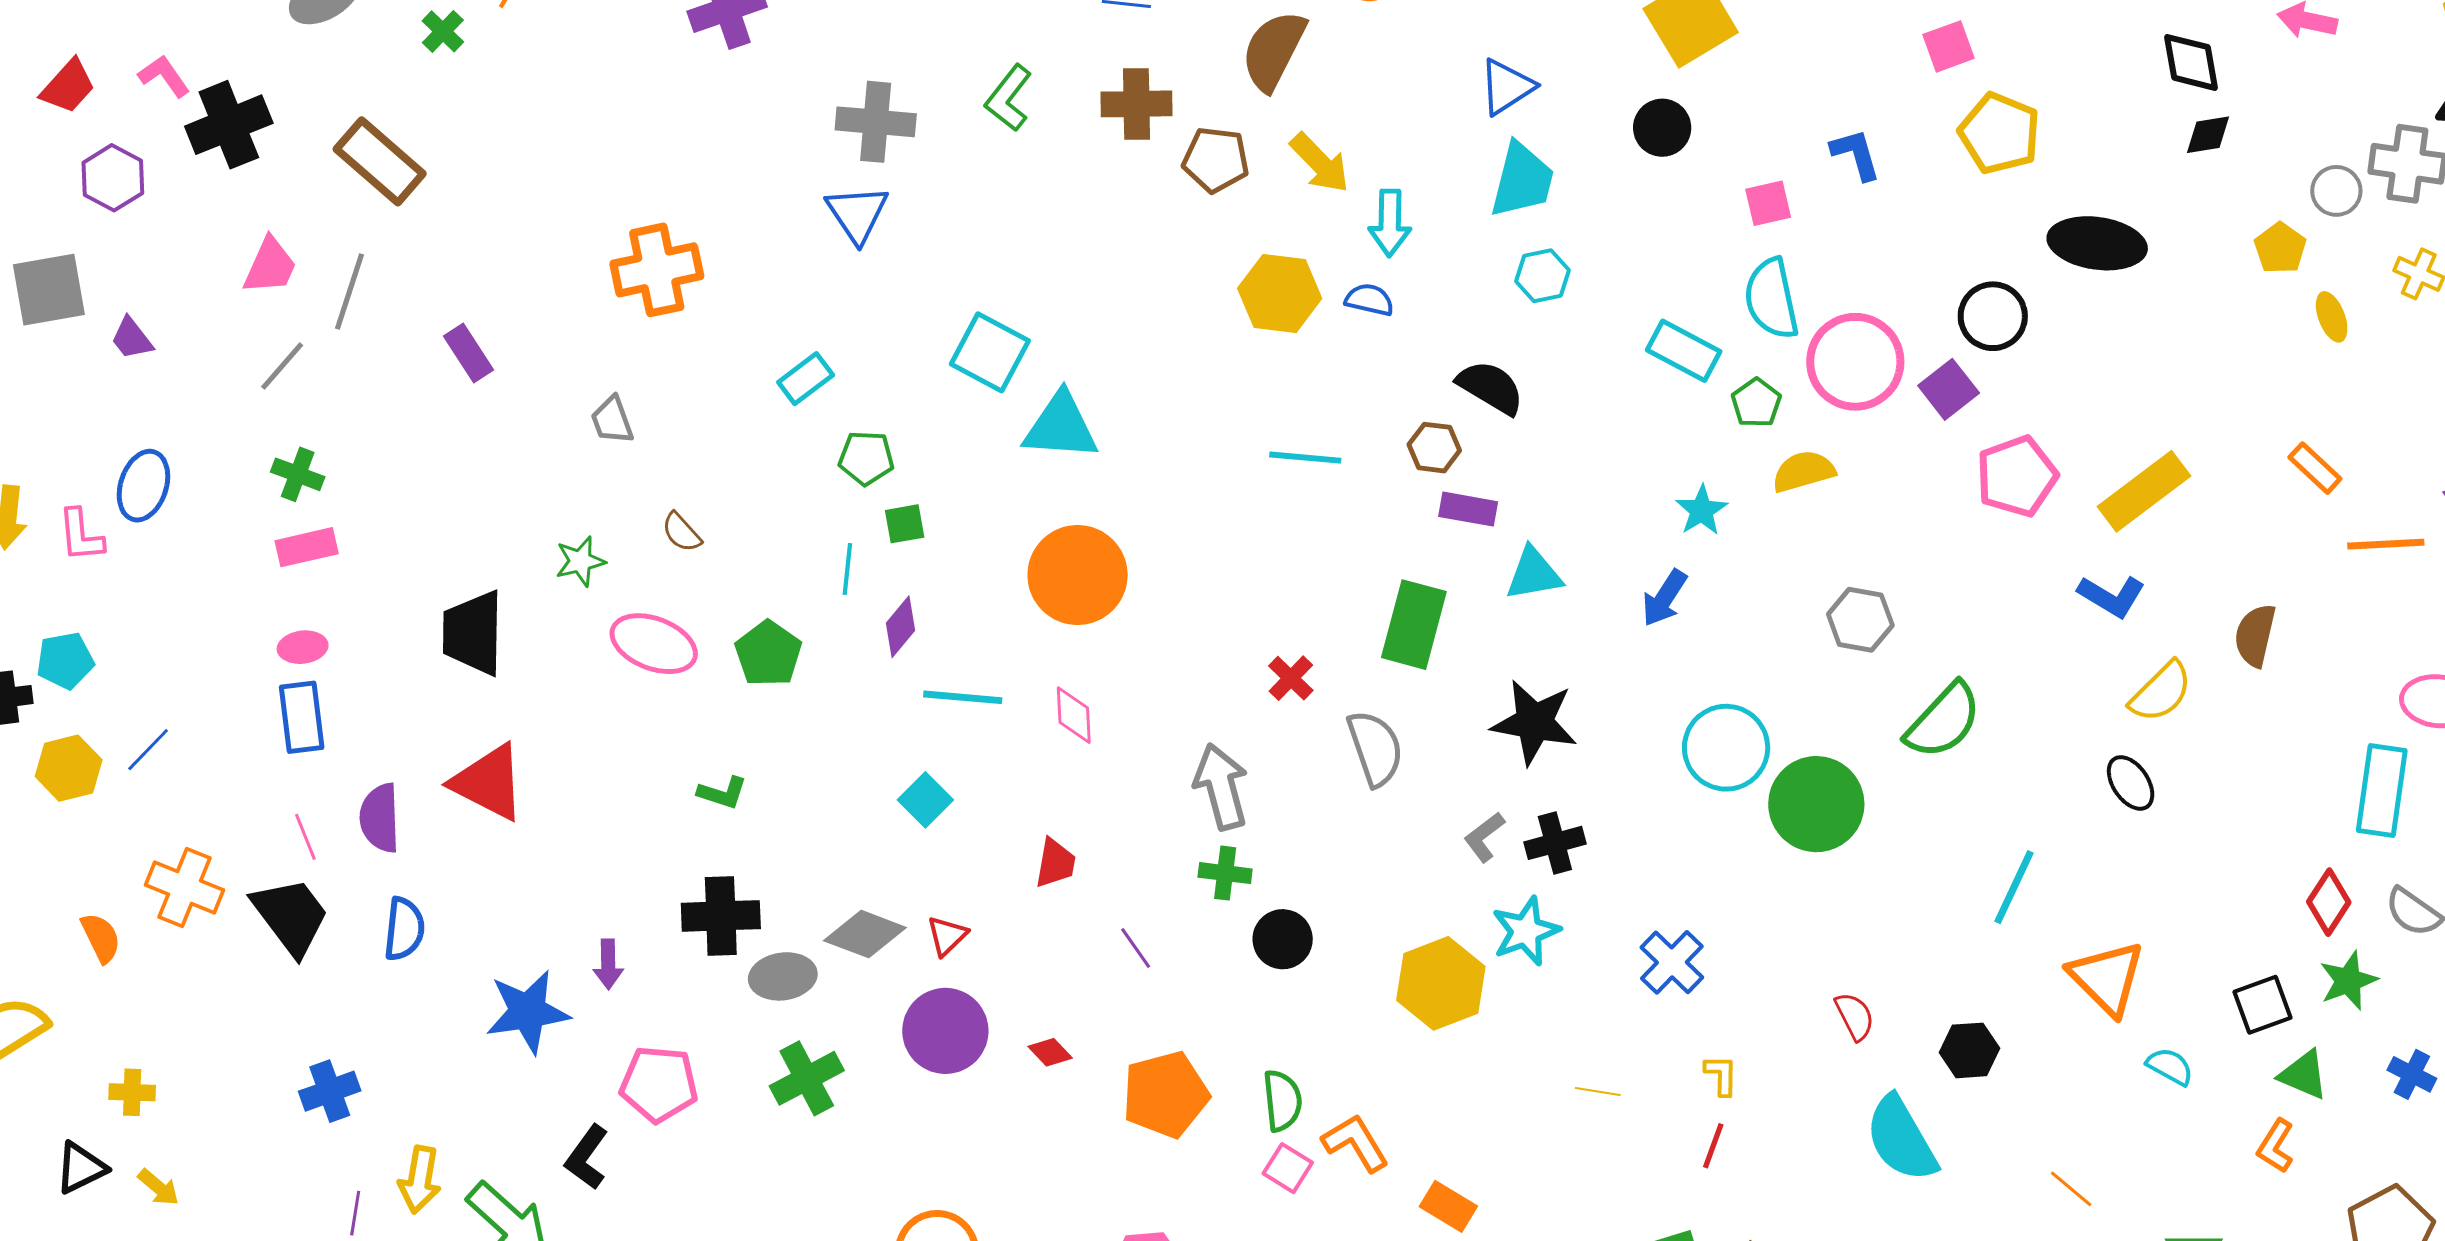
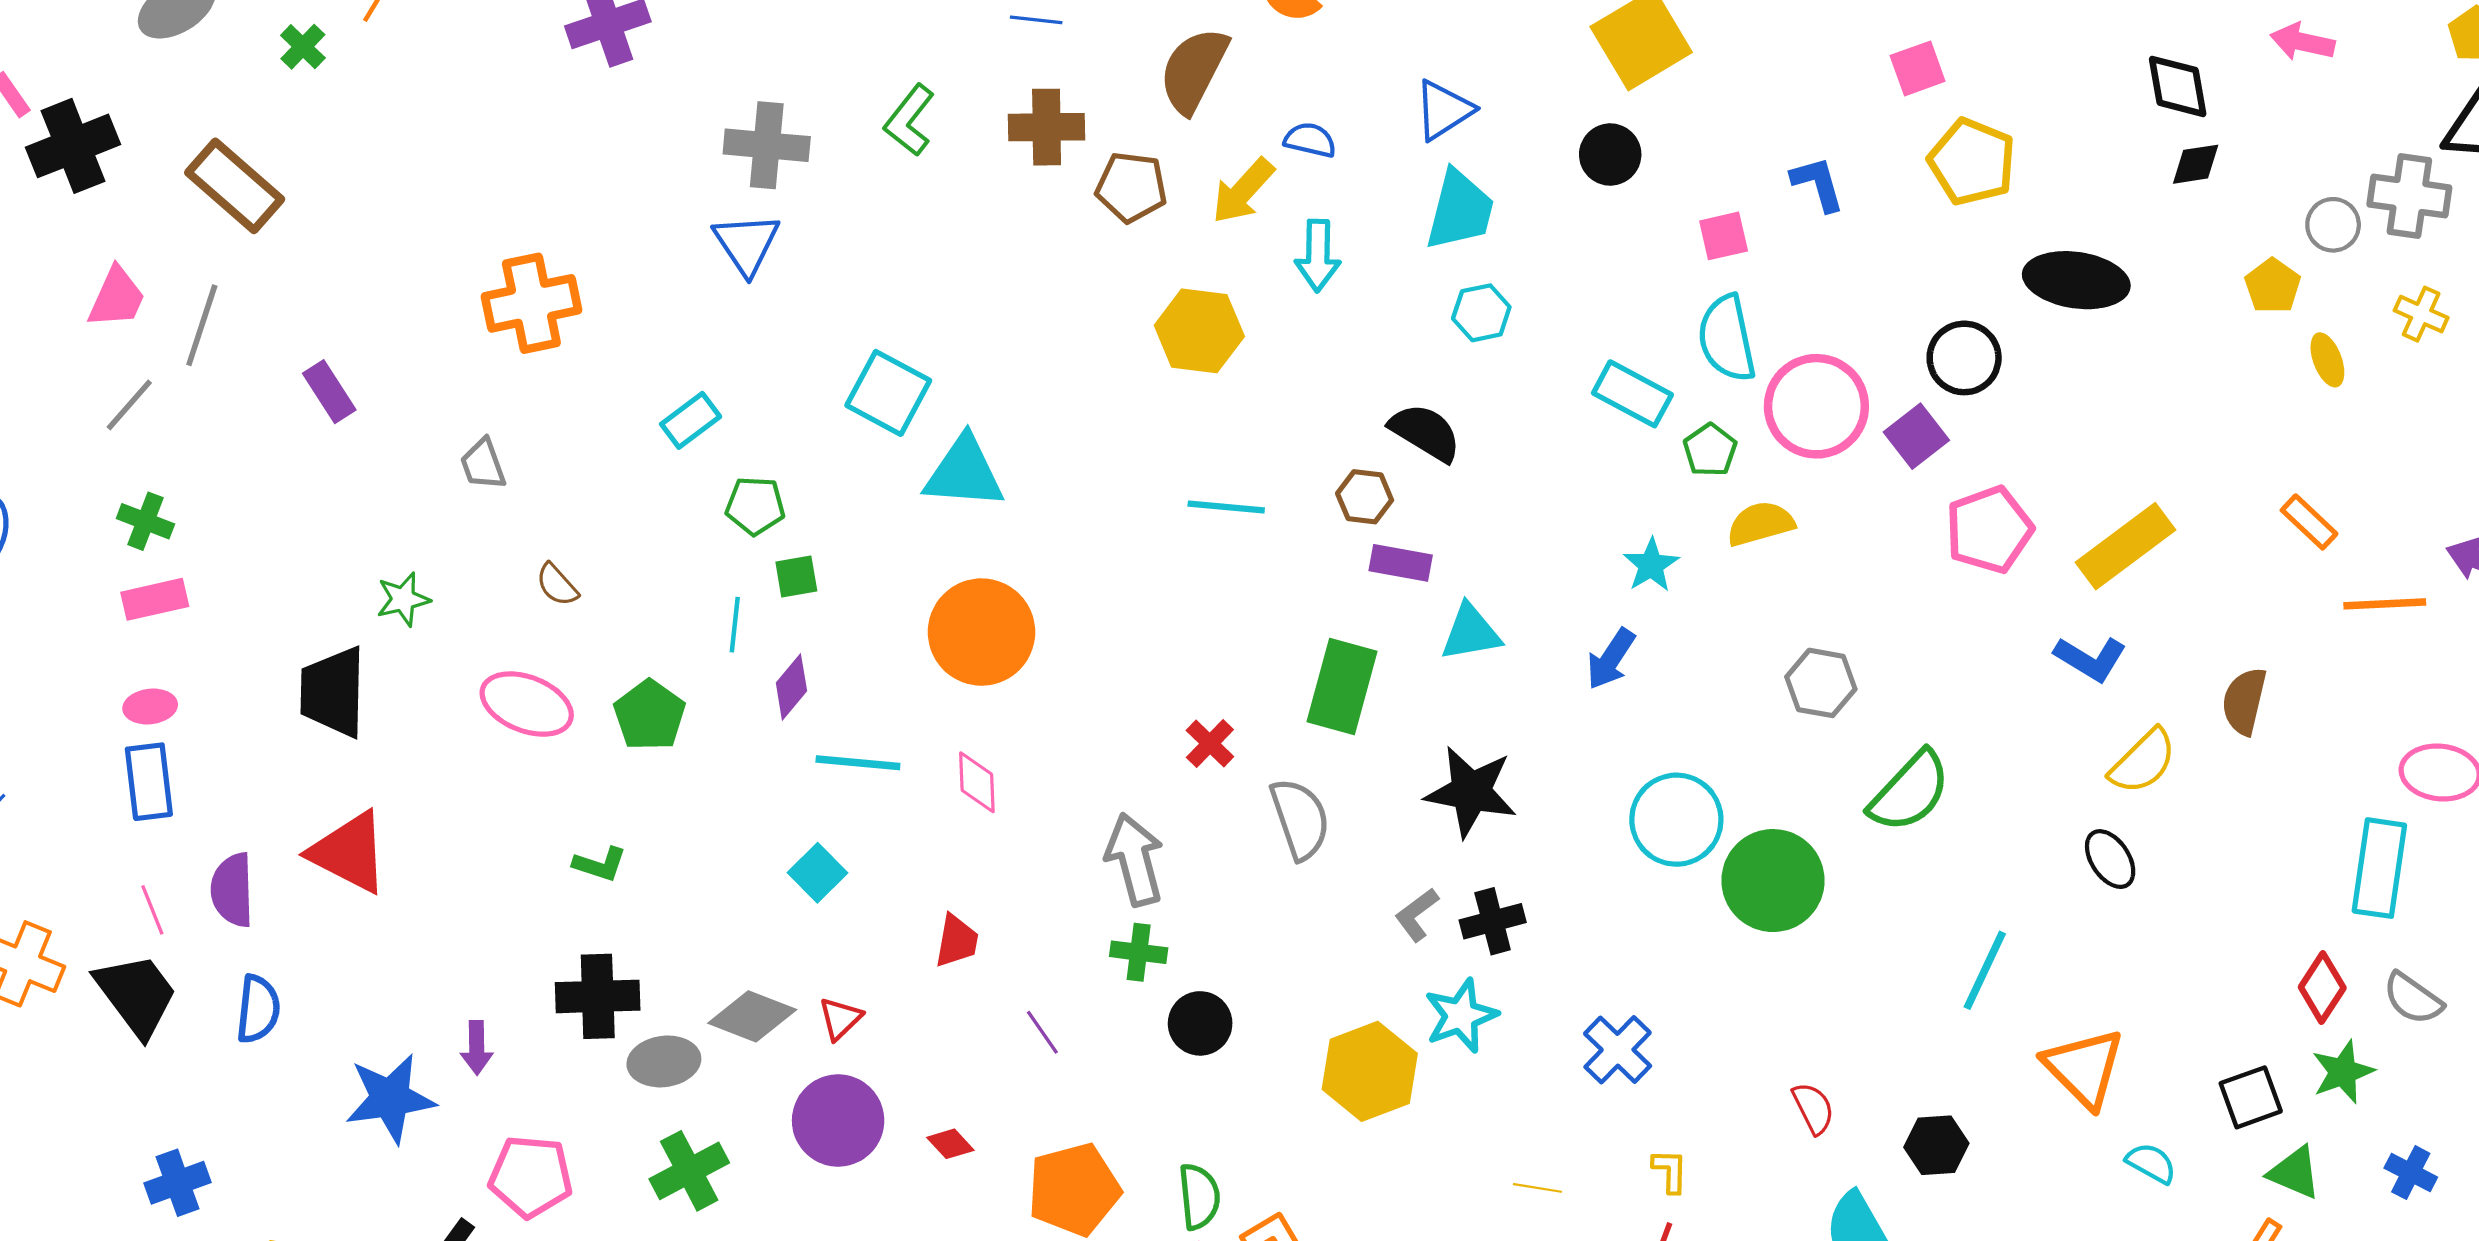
yellow arrow: (1320, 163) -> (1243, 191), turned 86
blue semicircle: (1369, 300) -> (1310, 140), moved
green star: (580, 561) -> (403, 599), moved

